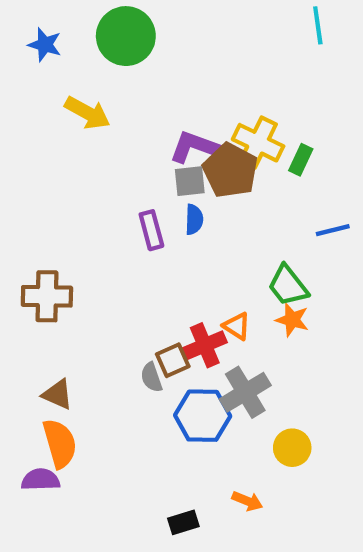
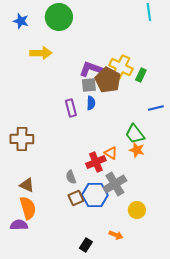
yellow arrow: (87, 113) -> (41, 53), turned -30
brown square: (173, 360) -> (76, 198), moved
black rectangle: (183, 522) -> (86, 245), turned -40

